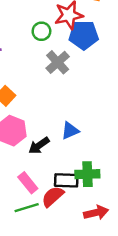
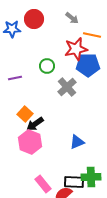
green circle: (41, 31) -> (47, 66), moved
black arrow: (39, 146) -> (35, 124), moved

